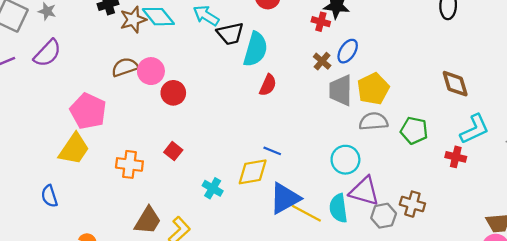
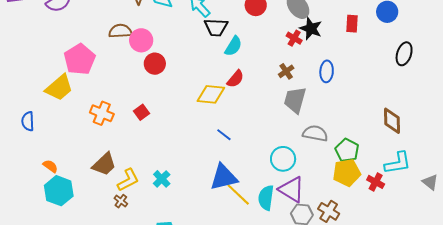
cyan semicircle: (255, 49) -> (233, 46), size x0.7
blue ellipse: (348, 51) -> (327, 71), moved, turned -45
yellow pentagon: (373, 89) -> (347, 173), moved
yellow diamond: (253, 172) -> (211, 94), moved
cyan cross: (213, 188) -> (162, 179), moved

